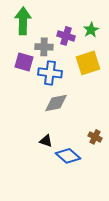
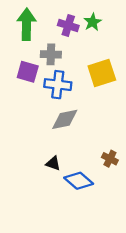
green star: (91, 30) -> (93, 22), moved
purple cross: (66, 36) -> (68, 25), moved

